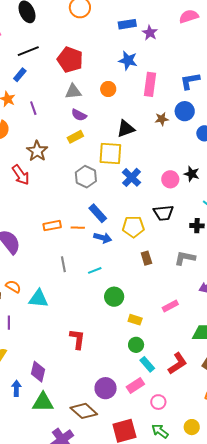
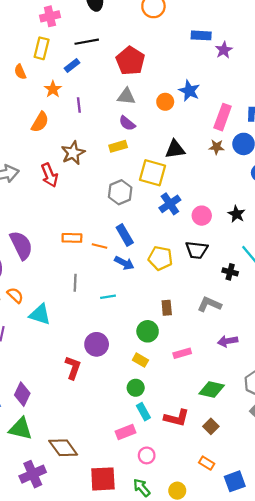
blue star: (128, 61) -> (189, 91), moved
pink rectangle: (150, 84) -> (223, 117), moved
pink circle: (170, 179) -> (202, 216), moved
brown rectangle: (146, 258) -> (167, 308), moved
green circle: (114, 297) -> (148, 331), moved
red L-shape: (178, 363) -> (177, 418), turned 35
purple circle: (106, 388) -> (97, 344), moved

